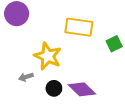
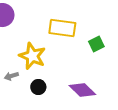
purple diamond: (82, 89) -> (82, 90), moved

